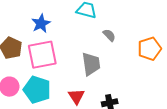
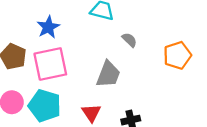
gray trapezoid: (91, 64) -> (108, 74), turned 30

